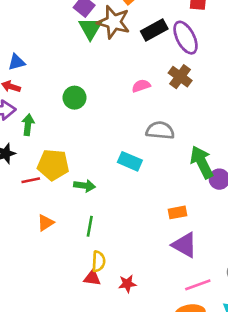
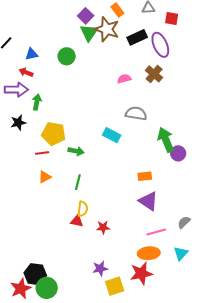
green circle: (75, 98) -> (67, 56), moved
red line: (31, 180) -> (42, 153), moved

